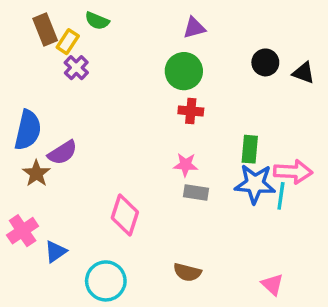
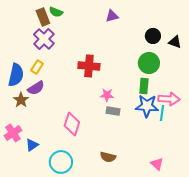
brown rectangle: (45, 29) -> (43, 17), moved
yellow rectangle: (68, 42) -> (37, 67), moved
purple cross: (76, 68) -> (44, 39), size x1.5
green circle: (184, 71) -> (149, 63), moved
red cross: (191, 111) -> (89, 66), moved, size x1.5

